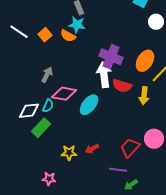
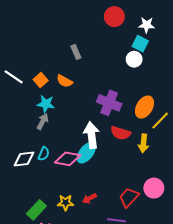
white circle: (156, 22) -> (134, 59), moved
cyan star: (77, 25) -> (46, 104), moved
white arrow: (104, 75) -> (91, 135), moved
pink diamond: (64, 94) -> (68, 159), moved
green rectangle: (41, 128) -> (36, 210), moved

